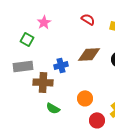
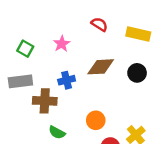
pink star: (44, 22) -> (62, 44), moved

